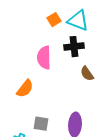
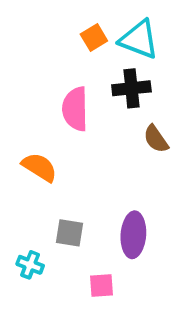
orange semicircle: (25, 89) -> (39, 167), turned -96

